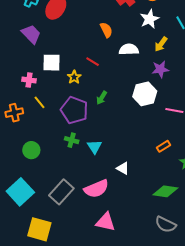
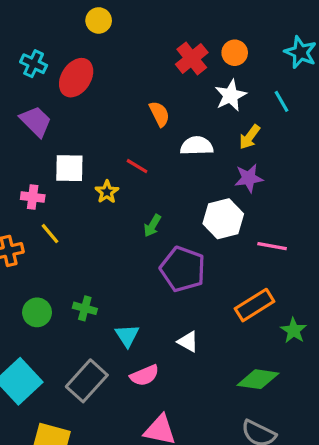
purple pentagon: (74, 110) -> (183, 269), moved
green cross: (72, 140) -> (85, 308), moved
orange rectangle: (163, 146) -> (255, 305), size x1.6
cyan triangle: (94, 147) -> (127, 336), moved
pink semicircle: (96, 189) -> (144, 375), size x0.7

